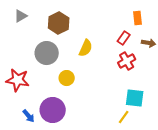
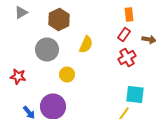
orange rectangle: (138, 18) -> (129, 14), moved
red star: (18, 80) -> (18, 76), size x0.7

